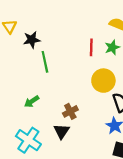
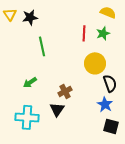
black star: (32, 40) -> (30, 17), moved
cyan cross: (28, 140) -> (27, 117), turned -30

